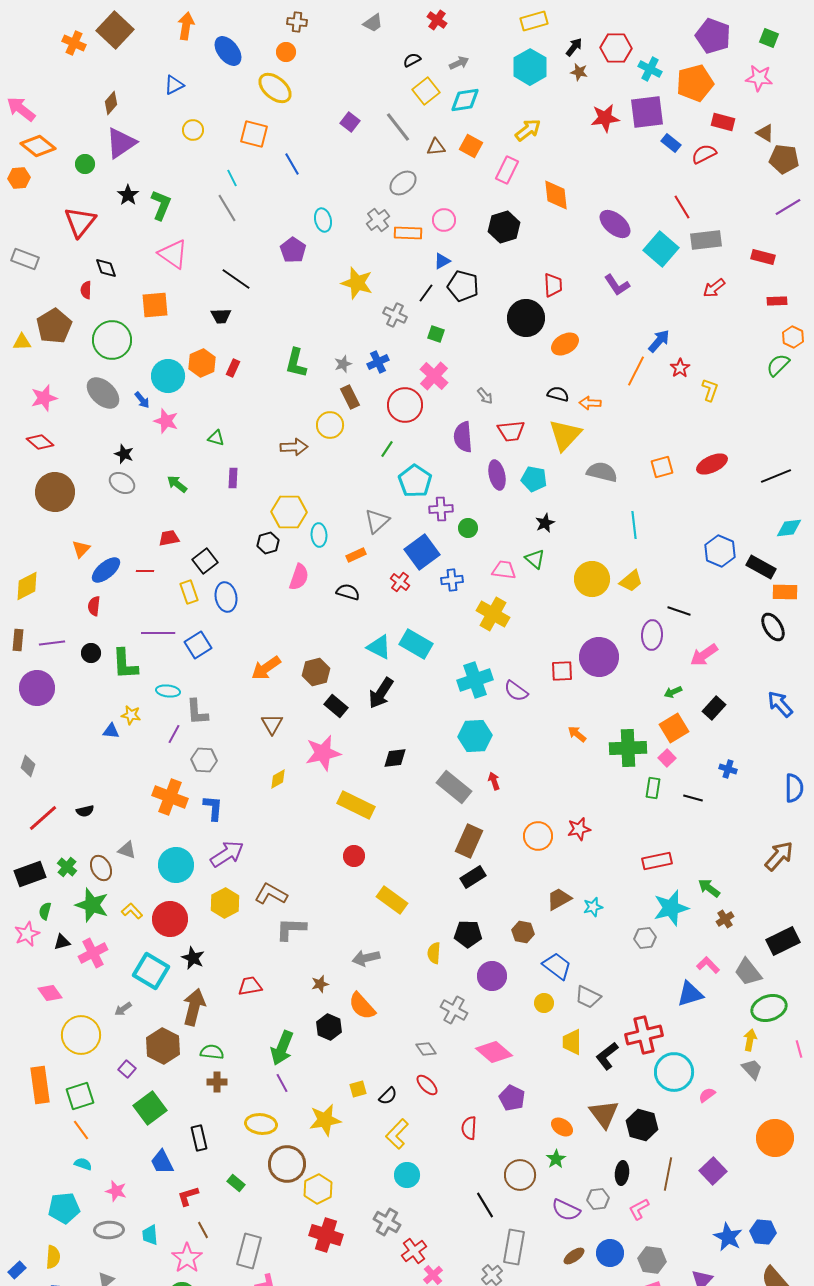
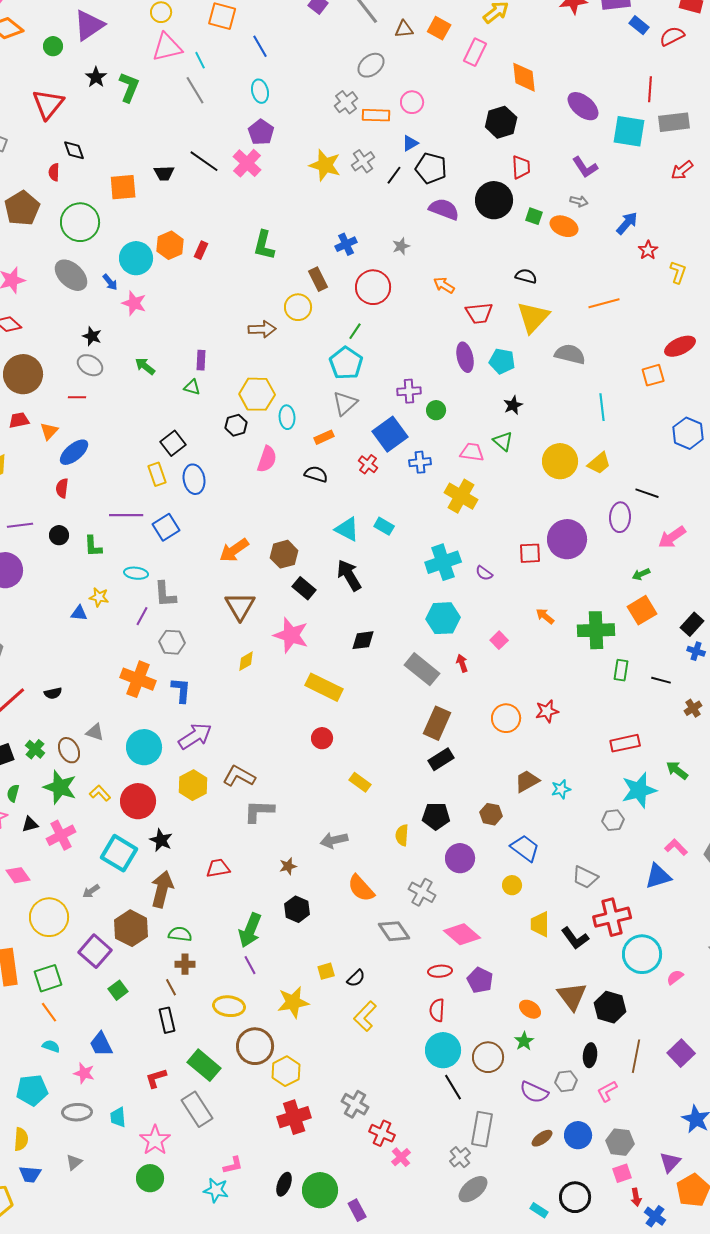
red line: (682, 207) -> (650, 89), turned 35
cyan ellipse: (323, 220) -> (260, 91), moved
black hexagon: (504, 227) -> (501, 122), moved
cyan square: (661, 249) -> (629, 131), turned -32
pink triangle: (173, 254) -> (167, 47), moved, turned -48
gray cross: (395, 315) -> (363, 161), moved, turned 30
black trapezoid: (221, 316) -> (164, 173), moved
green square: (436, 334) -> (534, 216), moved
orange ellipse: (565, 344) -> (564, 226), moved, turned 52
gray star: (343, 364) -> (401, 246), moved
orange line: (636, 371) -> (604, 303), moved, turned 48
pink cross: (434, 376) -> (247, 163), moved
gray arrow: (485, 396) -> (579, 201), moved, turned -36
orange arrow: (590, 403) -> (444, 285), moved, turned 30
purple semicircle: (463, 437) -> (444, 209), moved, turned 116
green triangle: (216, 438) -> (192, 387), moved
orange square: (662, 467) -> (653, 375), moved
cyan pentagon: (415, 481) -> (346, 363), moved
red trapezoid: (169, 538) -> (19, 420), moved
red line: (145, 571) -> (77, 397), moved
cyan rectangle: (416, 644) -> (384, 526), size x0.6
green L-shape: (125, 664) -> (93, 546), size x0.7
purple semicircle: (516, 691) -> (484, 573), size x0.7
black arrow: (381, 693) -> (349, 575), turned 116
black rectangle: (714, 708) -> (692, 624), moved
brown triangle: (272, 724) -> (240, 606), size x1.4
pink star: (323, 753) -> (291, 635), turned 30
pink square: (667, 758) -> (499, 640), moved
yellow rectangle: (392, 900) -> (360, 782), size x0.7
brown cross: (725, 919) -> (693, 708), moved
gray trapezoid: (588, 997) -> (585, 877), moved
orange semicircle: (362, 1006) -> (361, 888), moved
gray diamond: (426, 1049) -> (394, 931), size x1.5
black L-shape: (607, 1056) -> (575, 938), turned -88
purple square: (127, 1069) -> (95, 951), size x1.8
red ellipse: (427, 1085) -> (440, 971), moved, turned -50
green square: (150, 1108) -> (118, 990), size x0.6
blue trapezoid: (162, 1162) -> (101, 1044), moved
cyan circle: (407, 1175) -> (443, 1050), moved, size x1.4
green rectangle: (236, 1183) -> (204, 1065), size x1.8
brown line: (203, 1230) -> (171, 987), moved
red cross: (326, 1235) -> (294, 1117), turned -36
gray rectangle: (249, 1251) -> (197, 1109), moved, turned -48
red cross: (414, 1251) -> (382, 1133), turned -30

